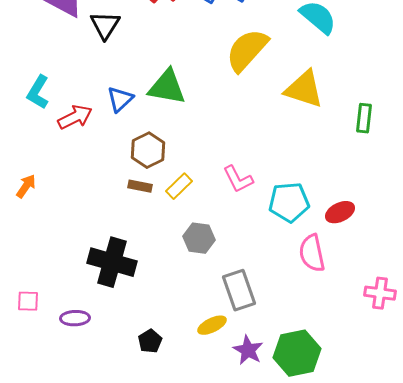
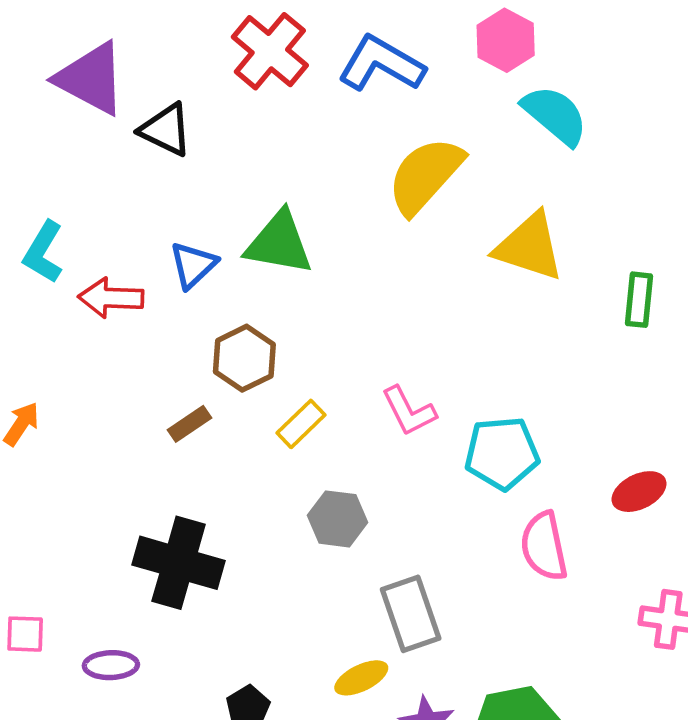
black triangle: (105, 25) -> (166, 130), turned -36
red arrow: (75, 117) -> (111, 298), turned -152
brown rectangle: (140, 186) -> (190, 424), moved, turned -45
red ellipse: (340, 212) -> (639, 492), moved

